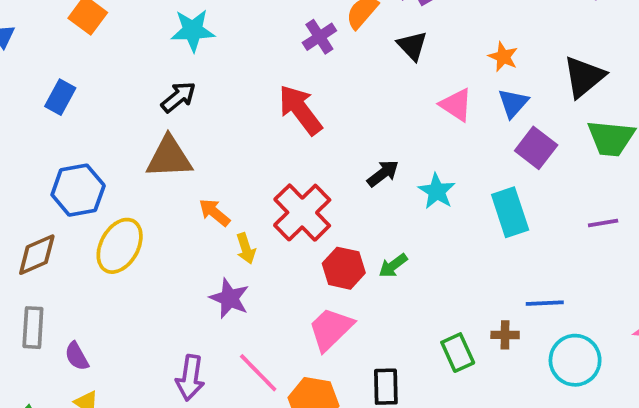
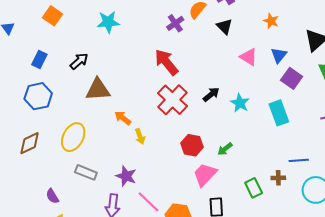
orange star: (503, 57) -> (271, 21), moved
black arrow: (178, 97) -> (79, 61), moved
blue hexagon: (78, 190) -> (38, 96), moved
red cross: (302, 213) -> (172, 100), moved
green arrow: (393, 266) -> (225, 149), moved
purple star: (229, 298) -> (126, 176), moved
gray rectangle: (33, 328) -> (86, 172), moved, turned -70
pink trapezoid: (331, 329) -> (205, 175), moved

